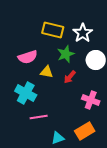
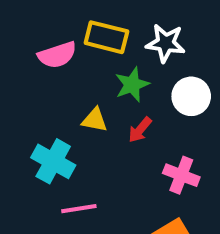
white star: (83, 33) -> (166, 43), turned -30
pink semicircle: (28, 57) -> (57, 55), moved

